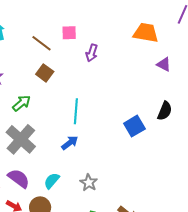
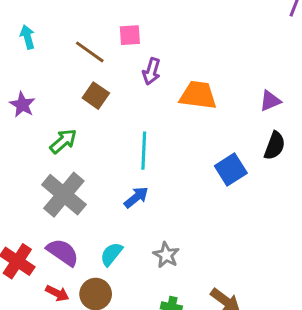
orange trapezoid: (146, 33) -> (198, 95), moved
purple arrow: (92, 53) -> (152, 71), moved
purple triangle: (164, 64) -> (270, 101), moved, turned -49

